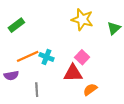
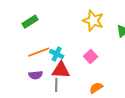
red triangle: (73, 73) -> (61, 70), moved
purple semicircle: (11, 76) -> (36, 75), moved
gray line: (37, 90) -> (56, 85), moved

